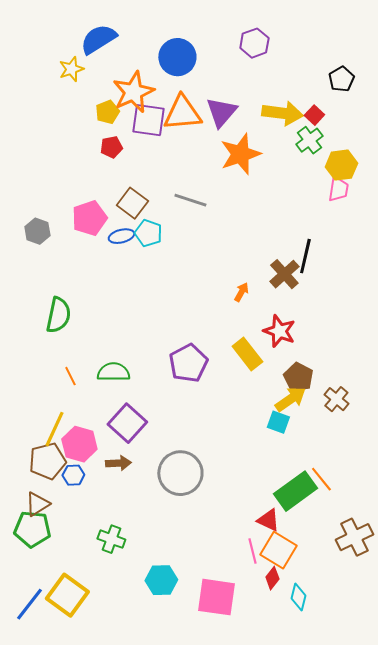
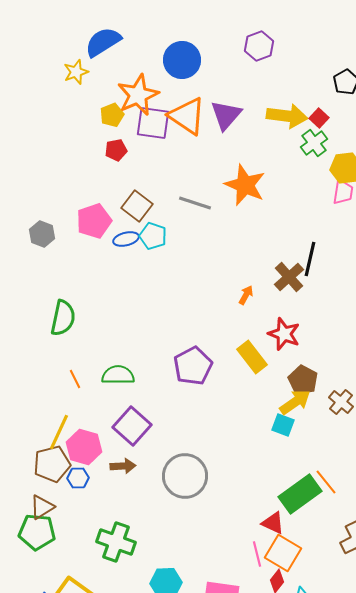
orange triangle: (182, 113) -> (187, 116), turned 39
orange star: (240, 154) -> (245, 185), moved, turned -30
green cross: (111, 539) -> (116, 542), size x1.4

